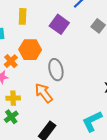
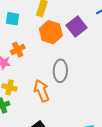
orange hexagon: (30, 50) -> (51, 32), moved

